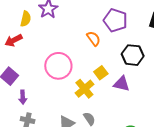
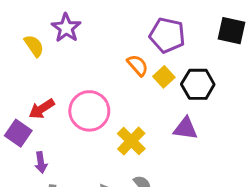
yellow semicircle: (26, 19) -> (34, 46), turned -42
red arrow: (14, 40) -> (42, 109), moved
yellow square: (101, 73) -> (164, 77), moved

